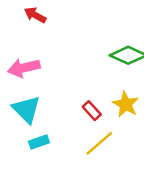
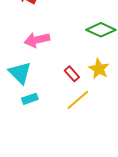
pink arrow: (24, 68) -> (37, 40), moved

